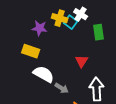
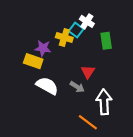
yellow cross: (60, 18) -> (64, 38), moved
purple star: (40, 28) -> (43, 48), moved
gray arrow: (62, 88) -> (77, 87), moved

